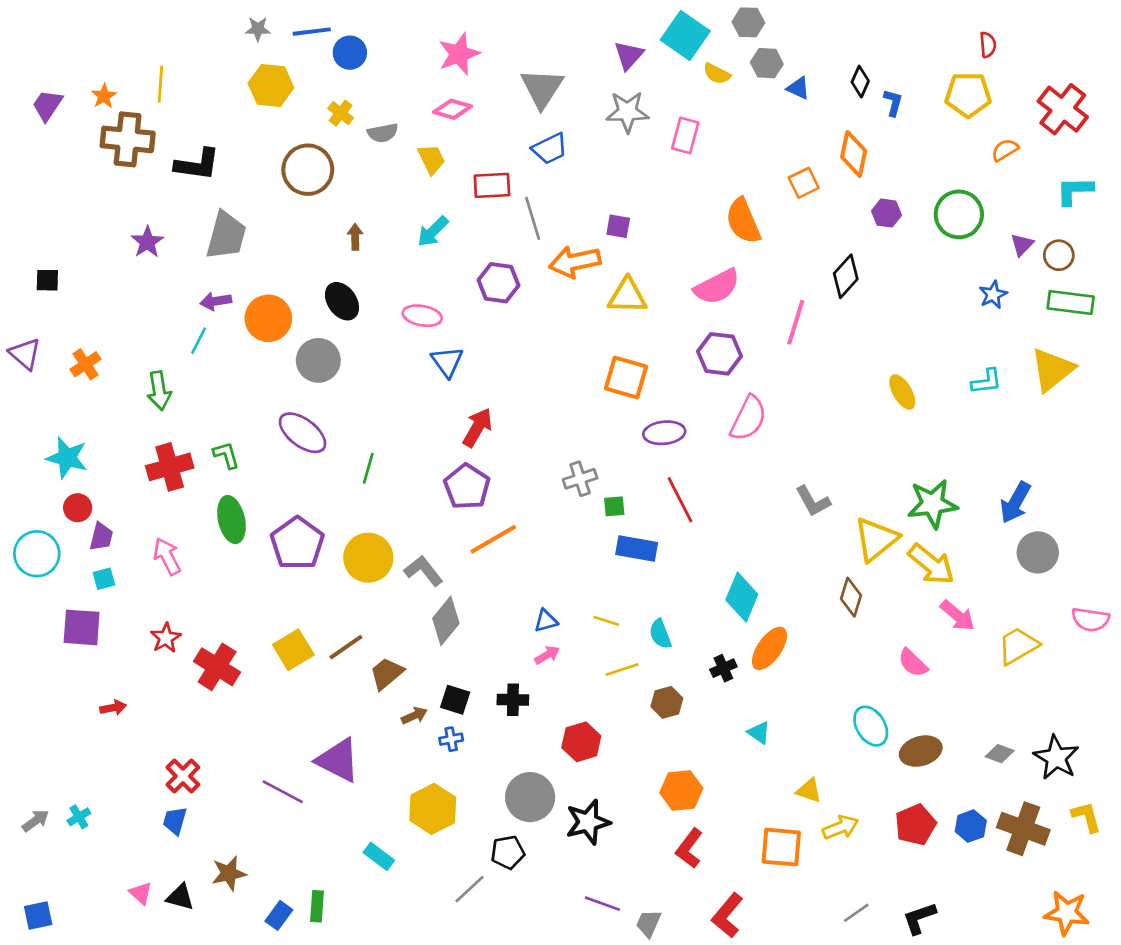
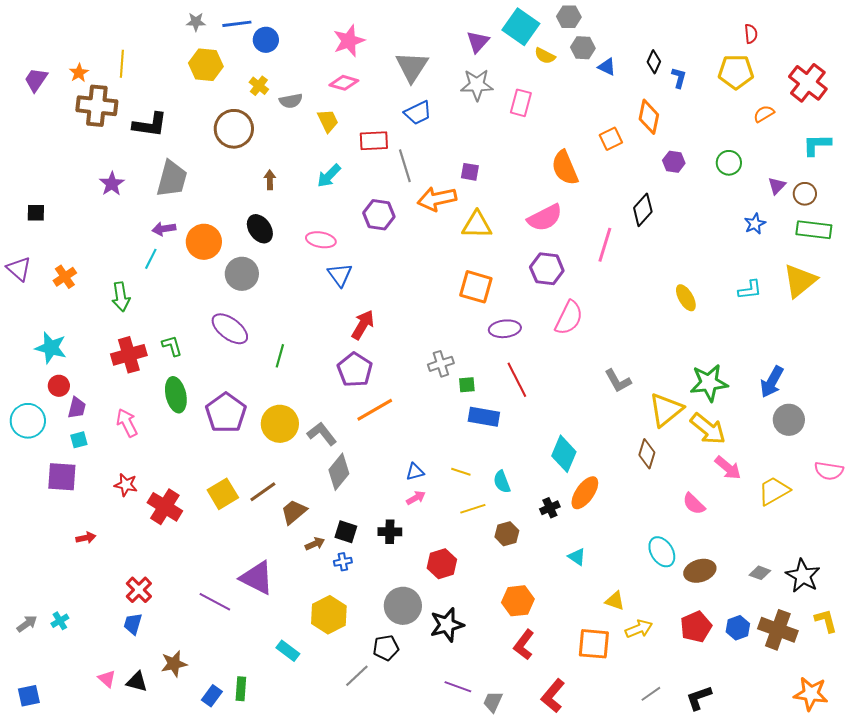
green circle: (959, 214) -> (729, 163), size x0.7
red star: (166, 638) -> (126, 485), turned -30

